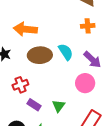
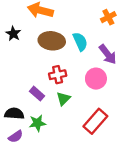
orange cross: (88, 26) -> (108, 17), turned -32
red cross: (20, 85) -> (58, 75), moved

